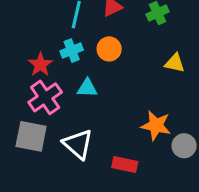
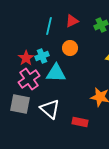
cyan cross: (72, 51) -> (42, 56), moved
cyan triangle: (87, 88) -> (56, 73), size x1.5

